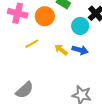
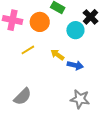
blue arrow: (80, 50) -> (75, 65), moved

